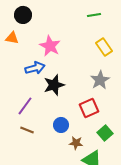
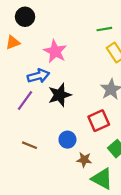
green line: (94, 15) -> (104, 29), moved
orange triangle: (12, 38) -> (13, 42), turned -32
purple line: (25, 106) -> (25, 101), moved

